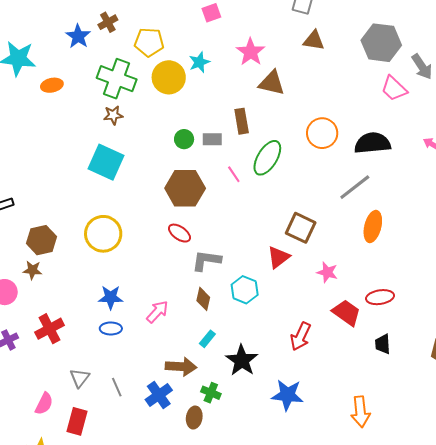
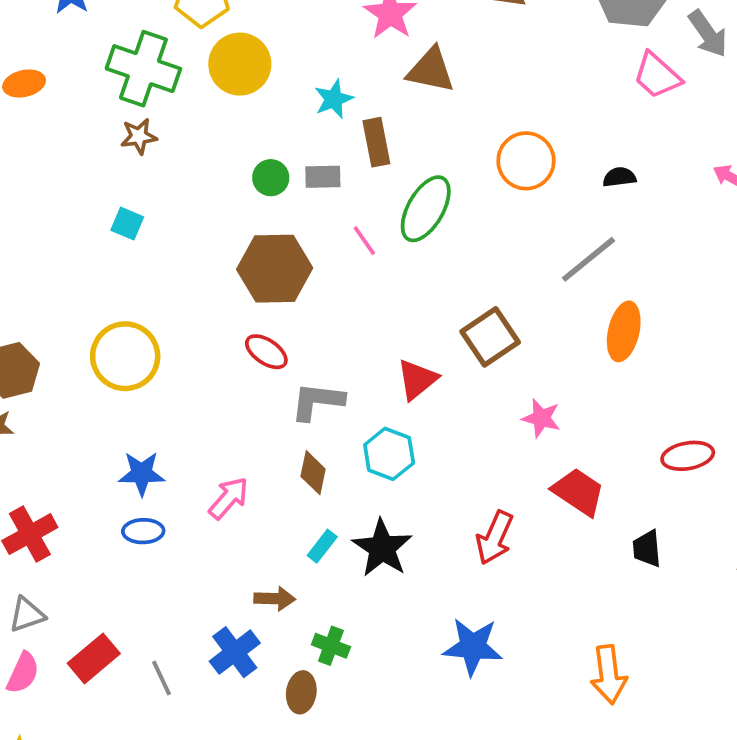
cyan star: (199, 62) -> (334, 99), moved
black semicircle: (372, 143) -> (619, 177), size x0.5
cyan square: (106, 162) -> (127, 224), size x0.5
brown square: (301, 228) -> (490, 337), turned 32
red triangle: (278, 257) -> (417, 380), moved
red ellipse: (380, 297) -> (688, 456), moved
black star: (242, 360) -> (382, 548), moved
brown arrow: (181, 367) -> (275, 599), size x0.7
gray triangle: (80, 378) -> (27, 615), moved, turned 35
gray line: (117, 387) -> (162, 678), moved
red rectangle: (77, 421) -> (94, 658), moved, turned 36

